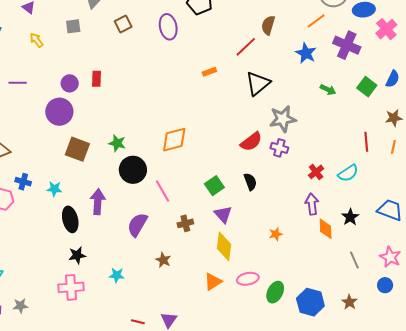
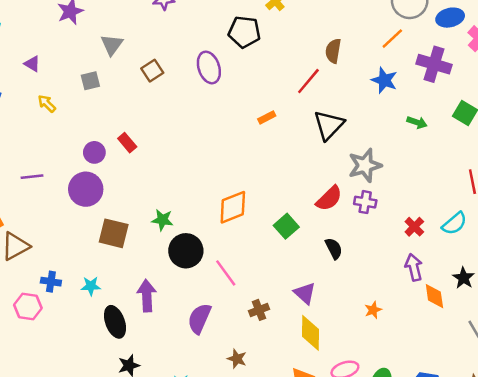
red rectangle: (97, 79) -> (127, 143), turned -35
purple line: (18, 83) -> (32, 177), moved
green square: (214, 186) -> (286, 226), moved

